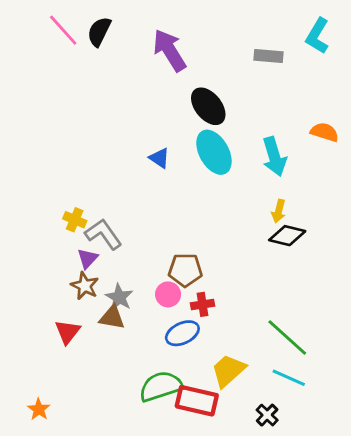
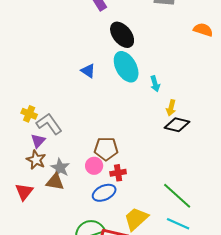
orange semicircle: (325, 132) -> (203, 30), moved
cyan arrow: (274, 157) -> (155, 84), moved, size x0.6

